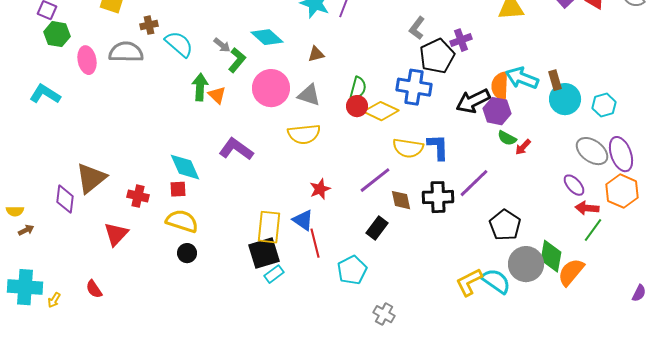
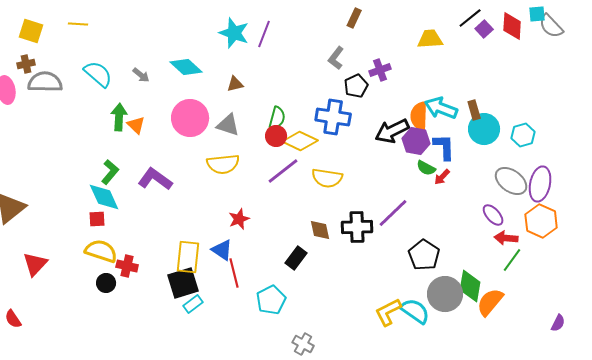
brown cross: (149, 25) -> (26, 64), moved
black pentagon: (437, 56) -> (356, 86), size x0.7
green L-shape: (237, 60) -> (110, 172), moved
blue L-shape: (438, 147) -> (444, 147), moved
purple ellipse: (621, 154) -> (540, 184), turned 32
purple line: (375, 180) -> (283, 171), moved
red cross: (138, 196) -> (127, 266), moved

